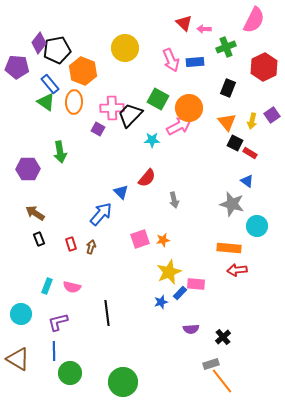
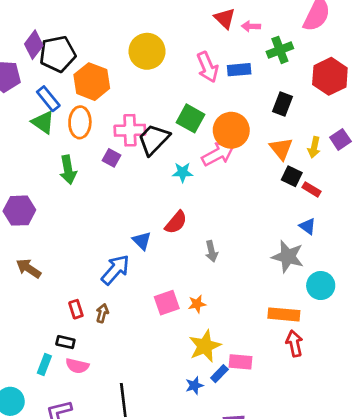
green arrow: (60, 152) -> (68, 170), moved
black rectangle: (39, 239) -> (65, 342), moved, turned -56
red arrow: (237, 270) -> (294, 343), turned 84

